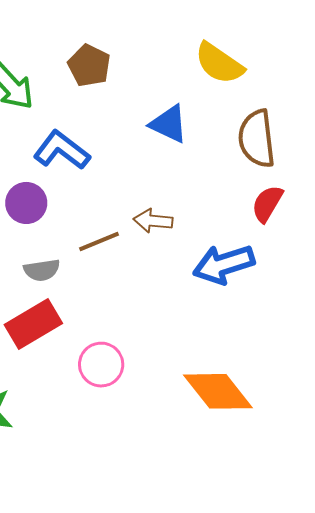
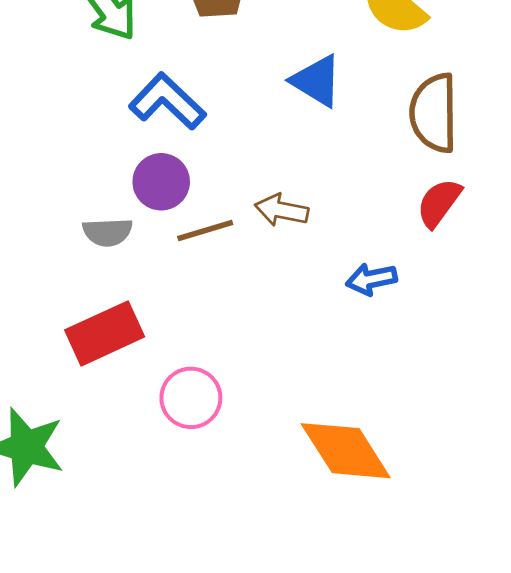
purple circle: (26, 203) -> (161, 182), moved
blue arrow: (224, 264) -> (372, 279), size x0.6
gray semicircle: (42, 270) -> (108, 232), moved

